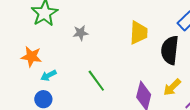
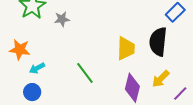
gray star: (81, 33) -> (62, 19), moved
yellow trapezoid: (139, 33) -> (126, 48), moved

